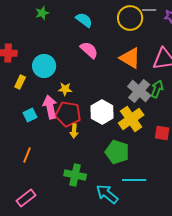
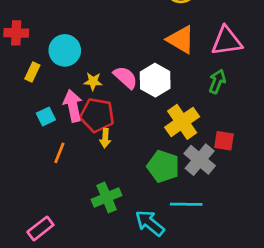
pink semicircle: (89, 50) -> (125, 77), moved
gray cross: (139, 91) -> (200, 160), moved
white hexagon: (102, 112) -> (155, 80), moved
orange line: (27, 155) -> (59, 153), moved
green cross: (75, 175) -> (107, 197), turned -35

